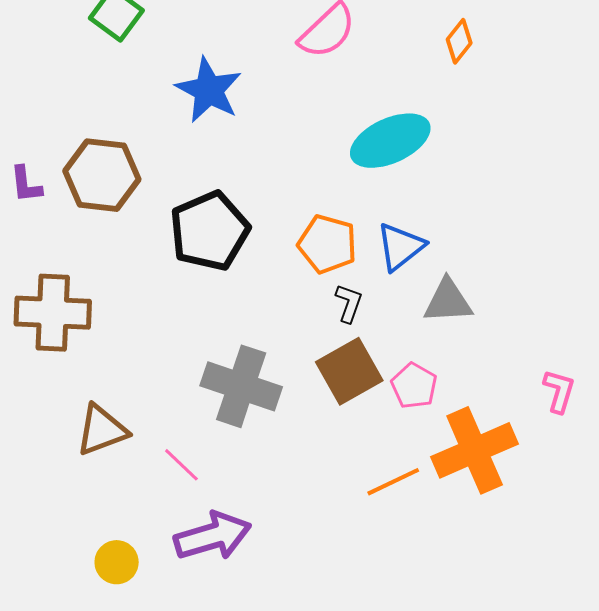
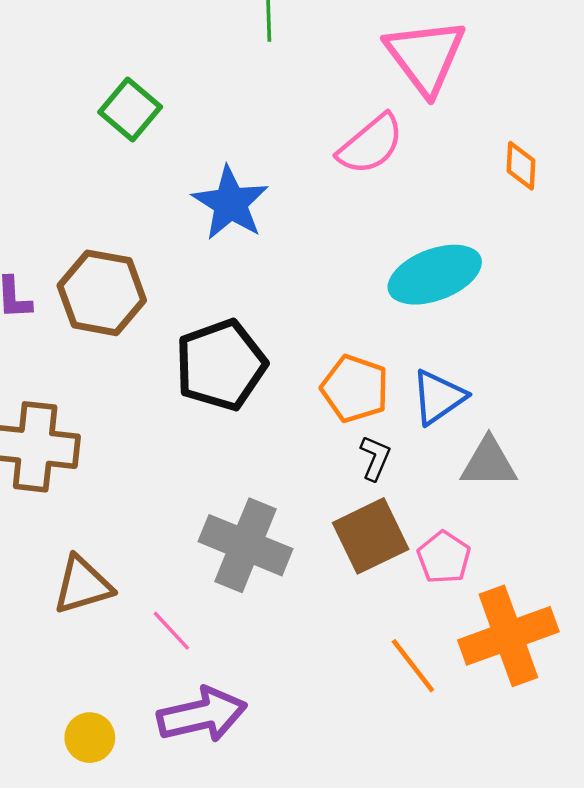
orange diamond: (459, 41) -> (521, 166), turned -39
orange line: (393, 482) -> (413, 666), turned 74

